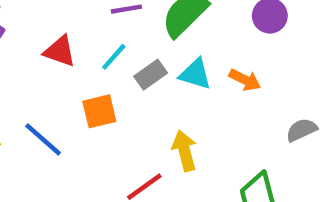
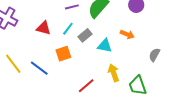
cyan triangle: (195, 74) -> (105, 46), moved
gray semicircle: (302, 130) -> (154, 55), turned -32
yellow arrow: (184, 151) -> (114, 73), moved

